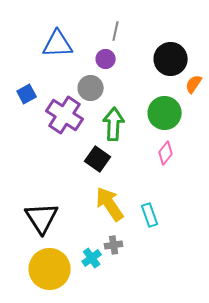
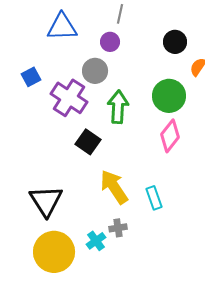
black circle: (171, 59) -> (175, 42), size x0.7
pink diamond: (166, 153) -> (170, 136), size x1.4
black square: (98, 159) -> (88, 142), moved

